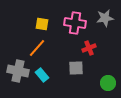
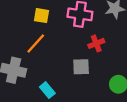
cyan rectangle: (42, 75) -> (47, 90), moved

